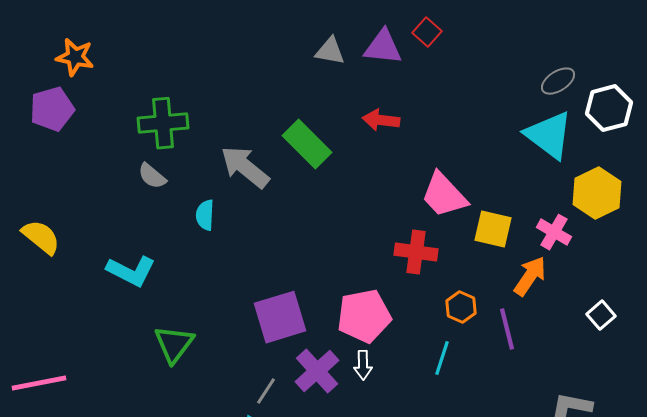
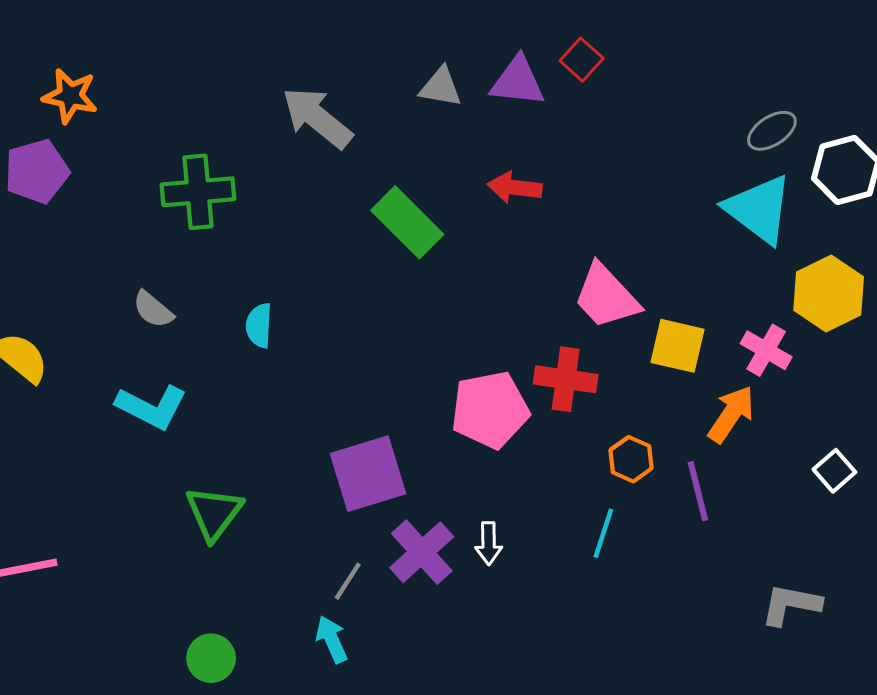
gray arrow: (245, 167) -> (317, 118), moved
gray semicircle: (152, 176) -> (153, 309), moved
pink pentagon: (364, 316) -> (490, 410), moved

